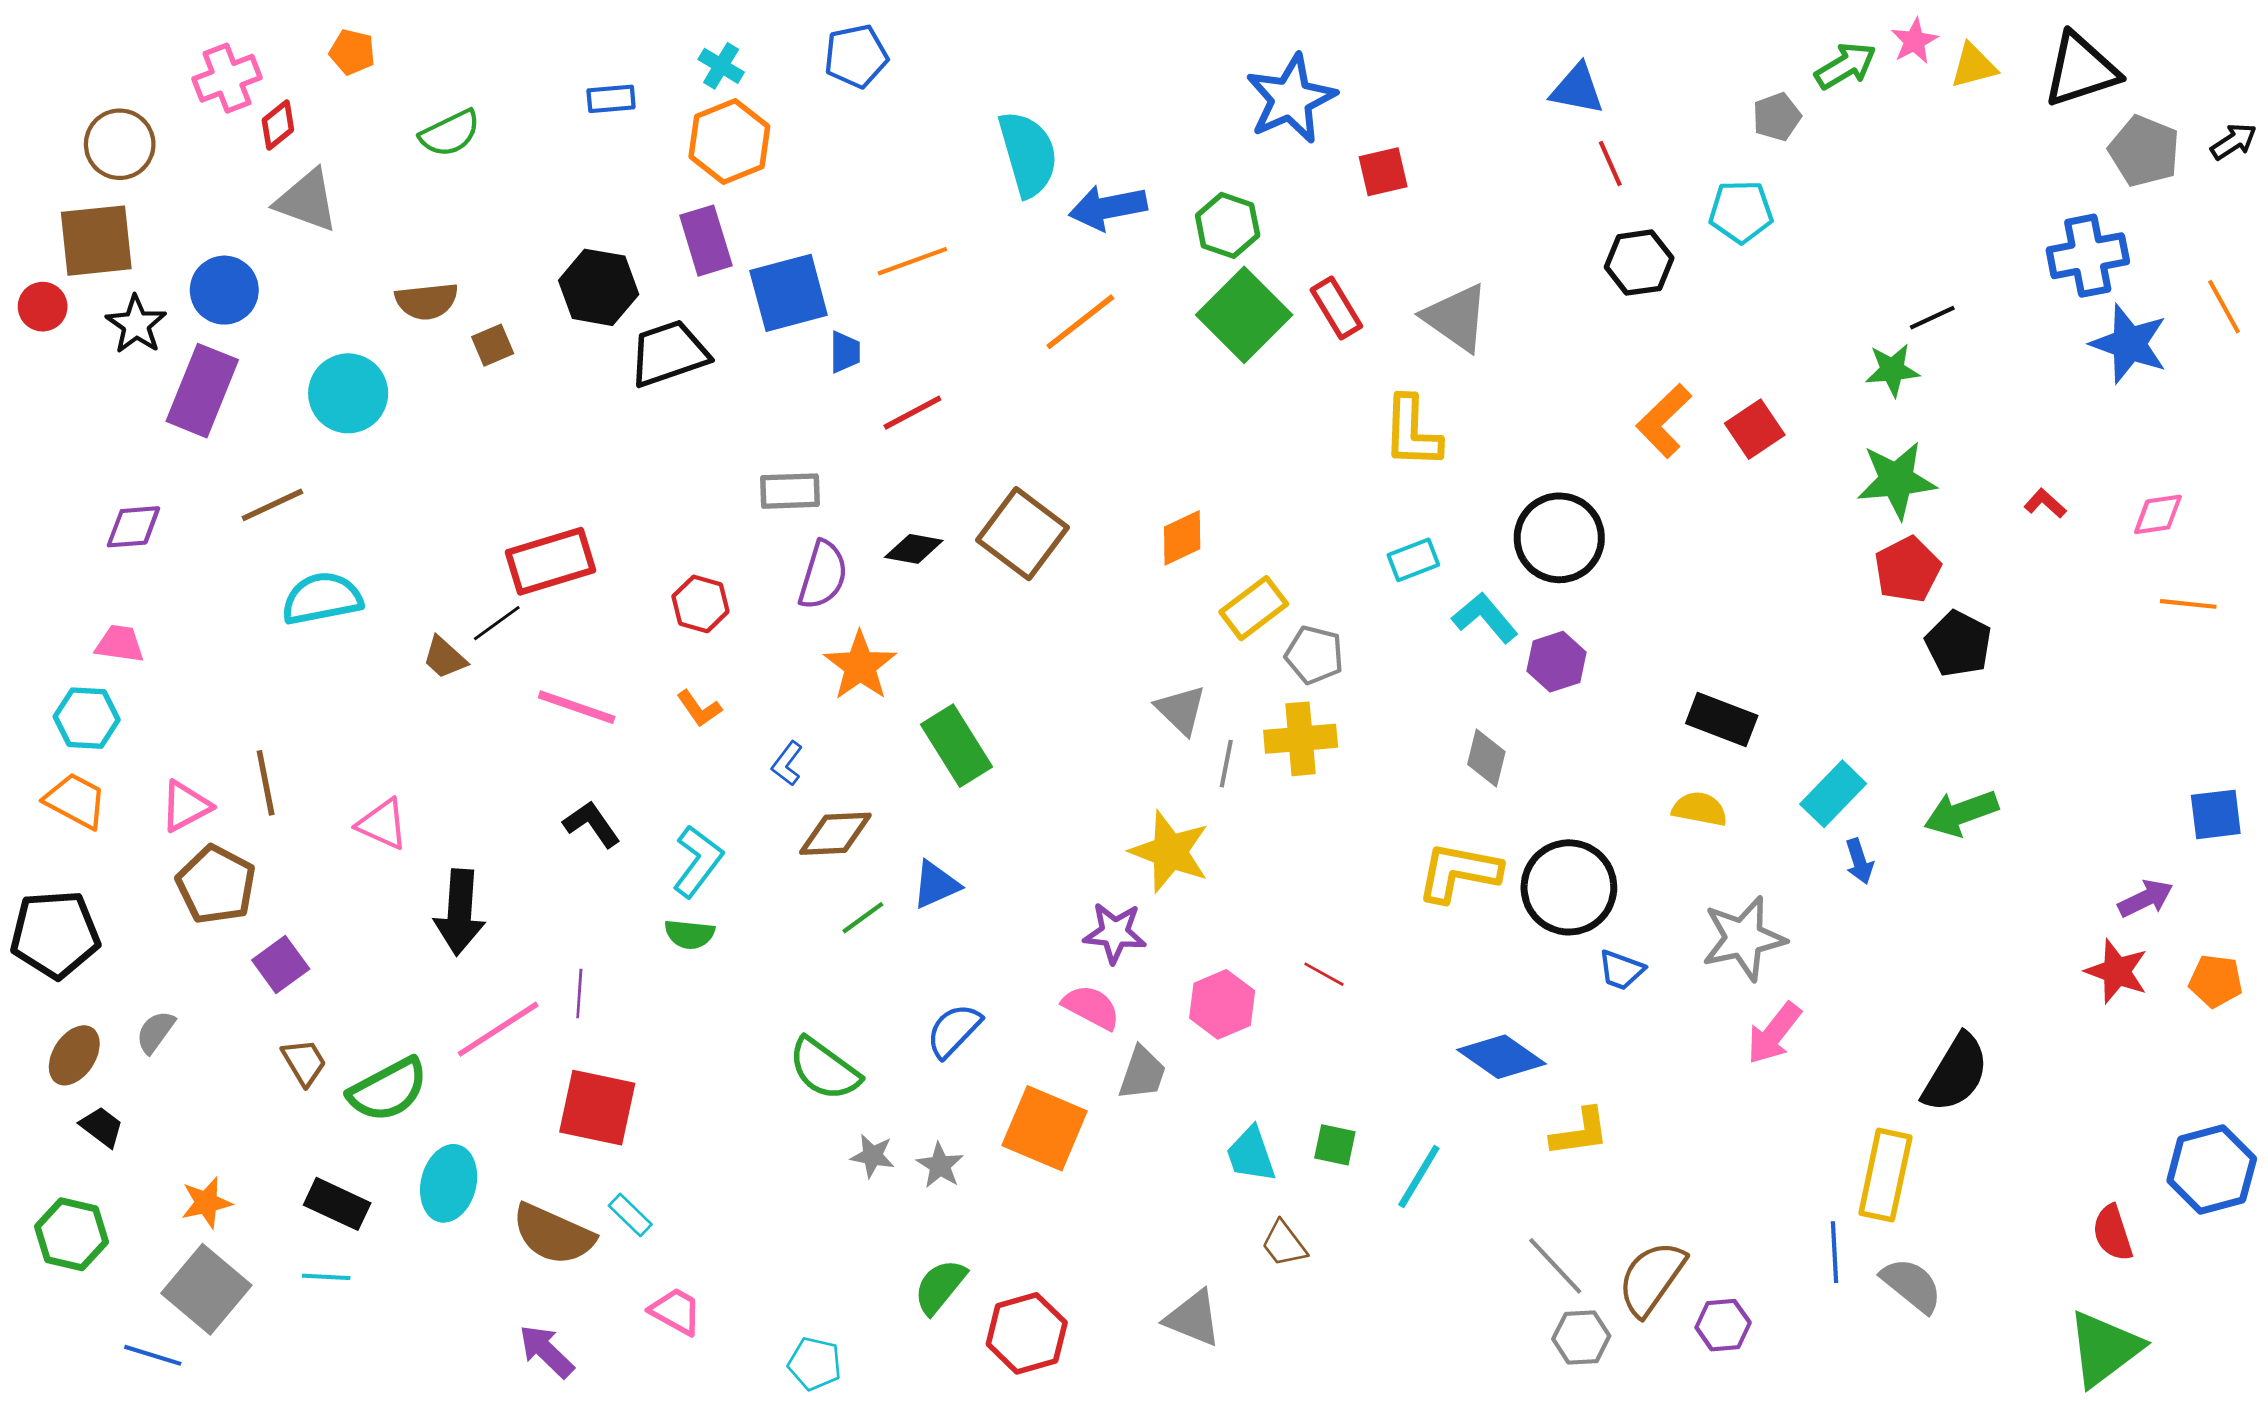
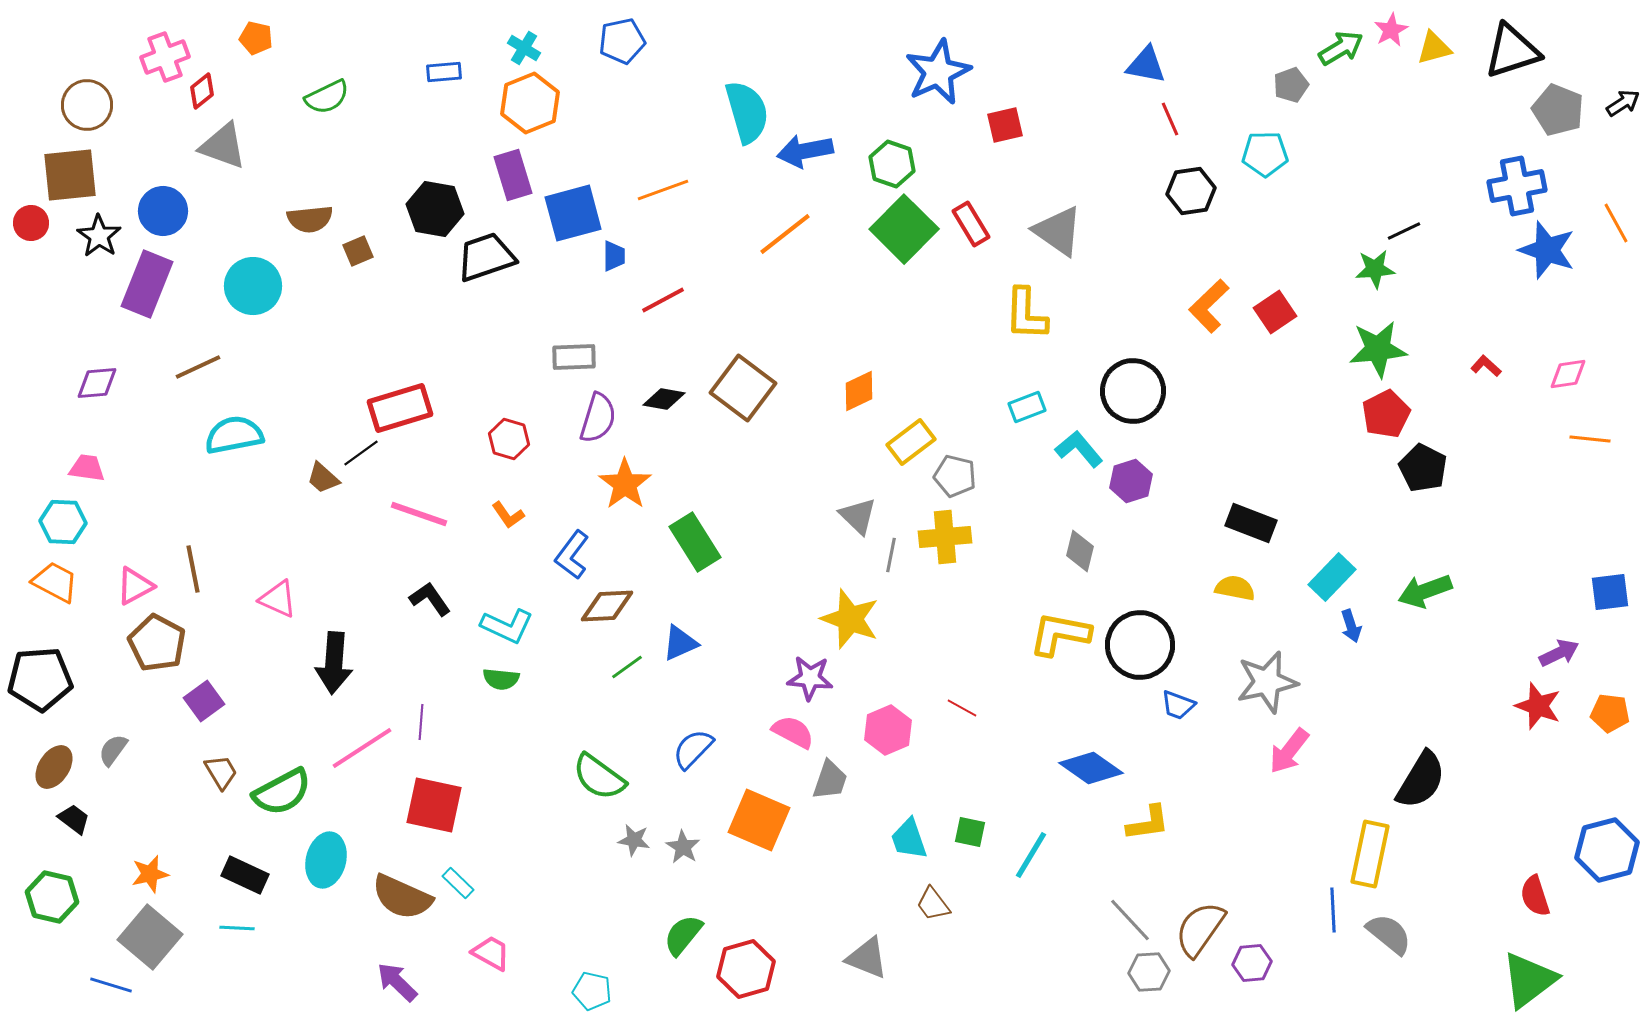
blue L-shape: (787, 764) -> (572, 555), size x1.5
cyan L-shape: (698, 861) -> (507, 626), turned 78

